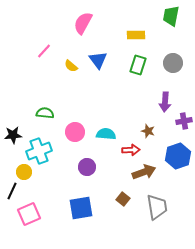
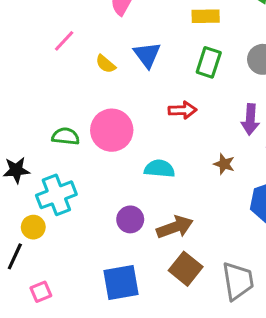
pink circle: (75, 132) -> (112, 130), moved, size x1.4
red arrow: (131, 150) -> (183, 110), moved
brown arrow: (144, 172) -> (175, 227), moved
brown square: (123, 199) -> (186, 269), size x1.5
pink square: (29, 214) -> (41, 292), size x0.6

